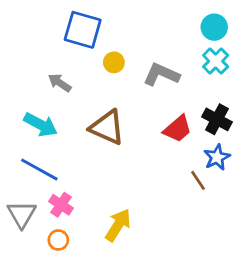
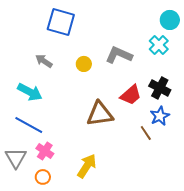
cyan circle: (214, 27) -> (170, 20), moved
yellow circle: (114, 62) -> (84, 64), moved
brown triangle: (107, 127) -> (100, 114), moved, turned -32

